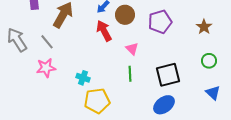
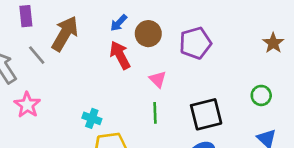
brown star: (204, 27) -> (273, 43), moved
gray line: (47, 42) -> (37, 55), moved
pink star: (46, 68) -> (27, 105), moved, turned -30

